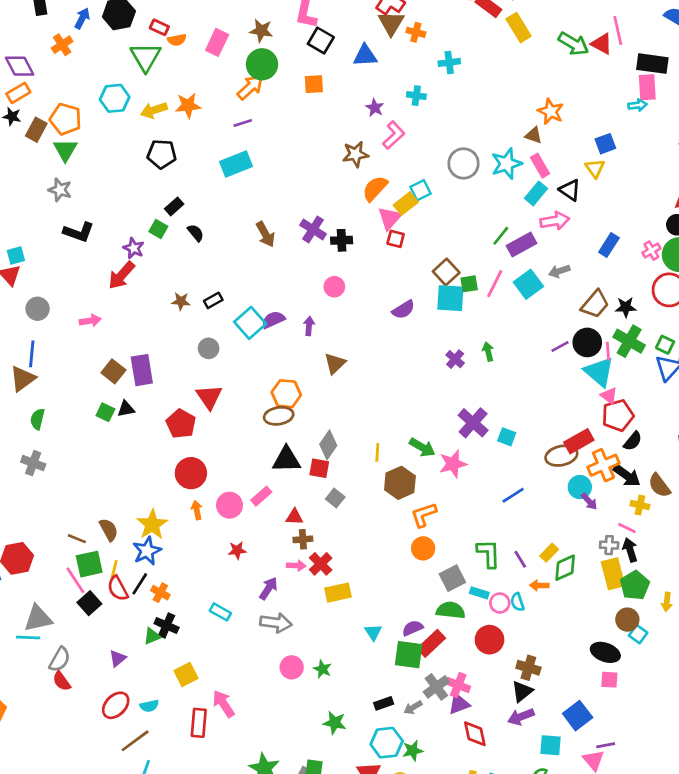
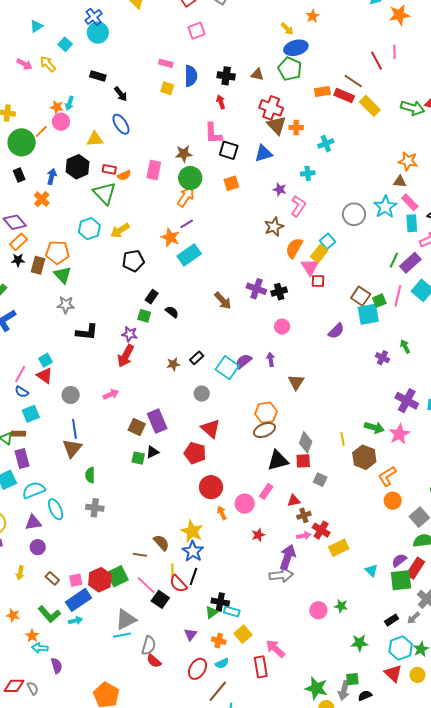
orange star: (188, 105) -> (170, 237), moved, turned -30
cyan rectangle: (536, 193) -> (412, 223), turned -30
green square: (89, 564) -> (118, 576), moved
purple arrow: (268, 588) -> (288, 557), size x1.4
orange cross: (160, 593) -> (219, 641), moved
cyan rectangle: (220, 612) -> (232, 611), moved
gray arrow: (276, 623) -> (281, 575), moved

